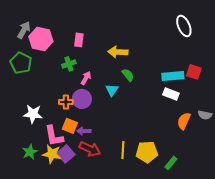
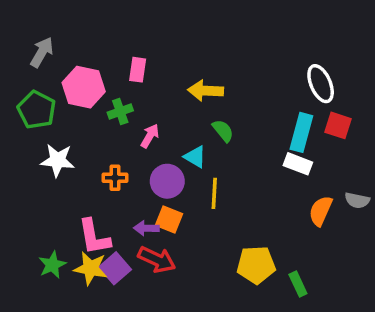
white ellipse: (184, 26) -> (321, 84), moved
pink hexagon: (41, 39) -> (84, 87), moved
cyan rectangle: (173, 76) -> (301, 132), turned -70
cyan triangle: (112, 90) -> (195, 157), turned -32
purple circle: (82, 99) -> (167, 181), moved
white star: (33, 114) -> (57, 160), moved
orange square: (70, 126) -> (169, 220), moved
yellow line: (123, 150) -> (214, 193), moved
green rectangle: (171, 163) -> (298, 284), turned -64

